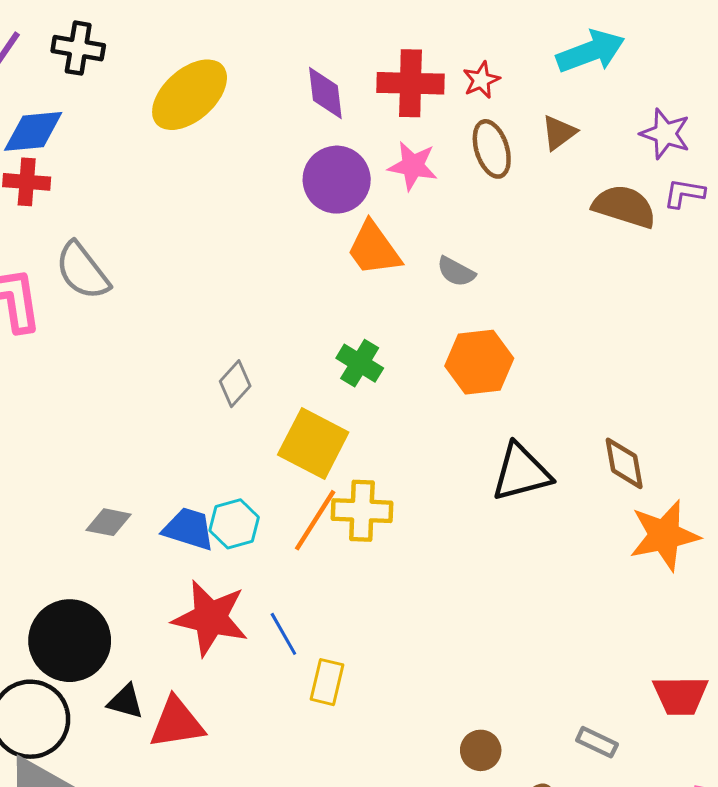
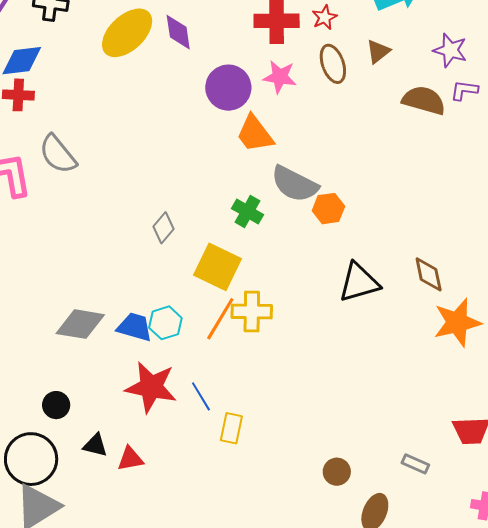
purple diamond: (325, 93) -> (178, 32), moved
gray semicircle: (456, 272) -> (295, 184), moved, size x1.8
orange hexagon: (479, 362) -> (328, 209), size x0.7
gray diamond: (109, 522) -> (80, 324), size x1.6
black circle: (70, 641) -> (56, 405), size x0.5
red triangle: (177, 723) -> (130, 459), size x0.7

